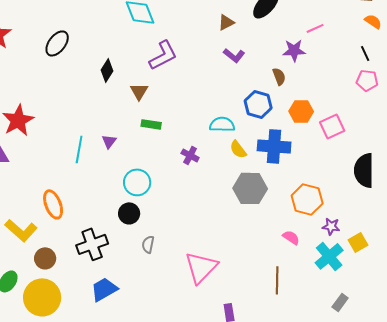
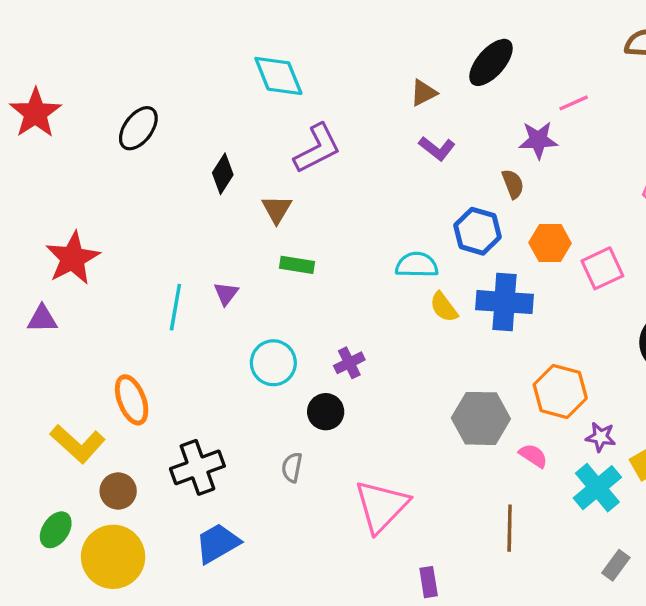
purple cross: (190, 155) -> (349, 363), moved, turned 36
gray hexagon: (250, 188) -> (481, 418), moved
black circle: (129, 213) -> (326, 412), moved

